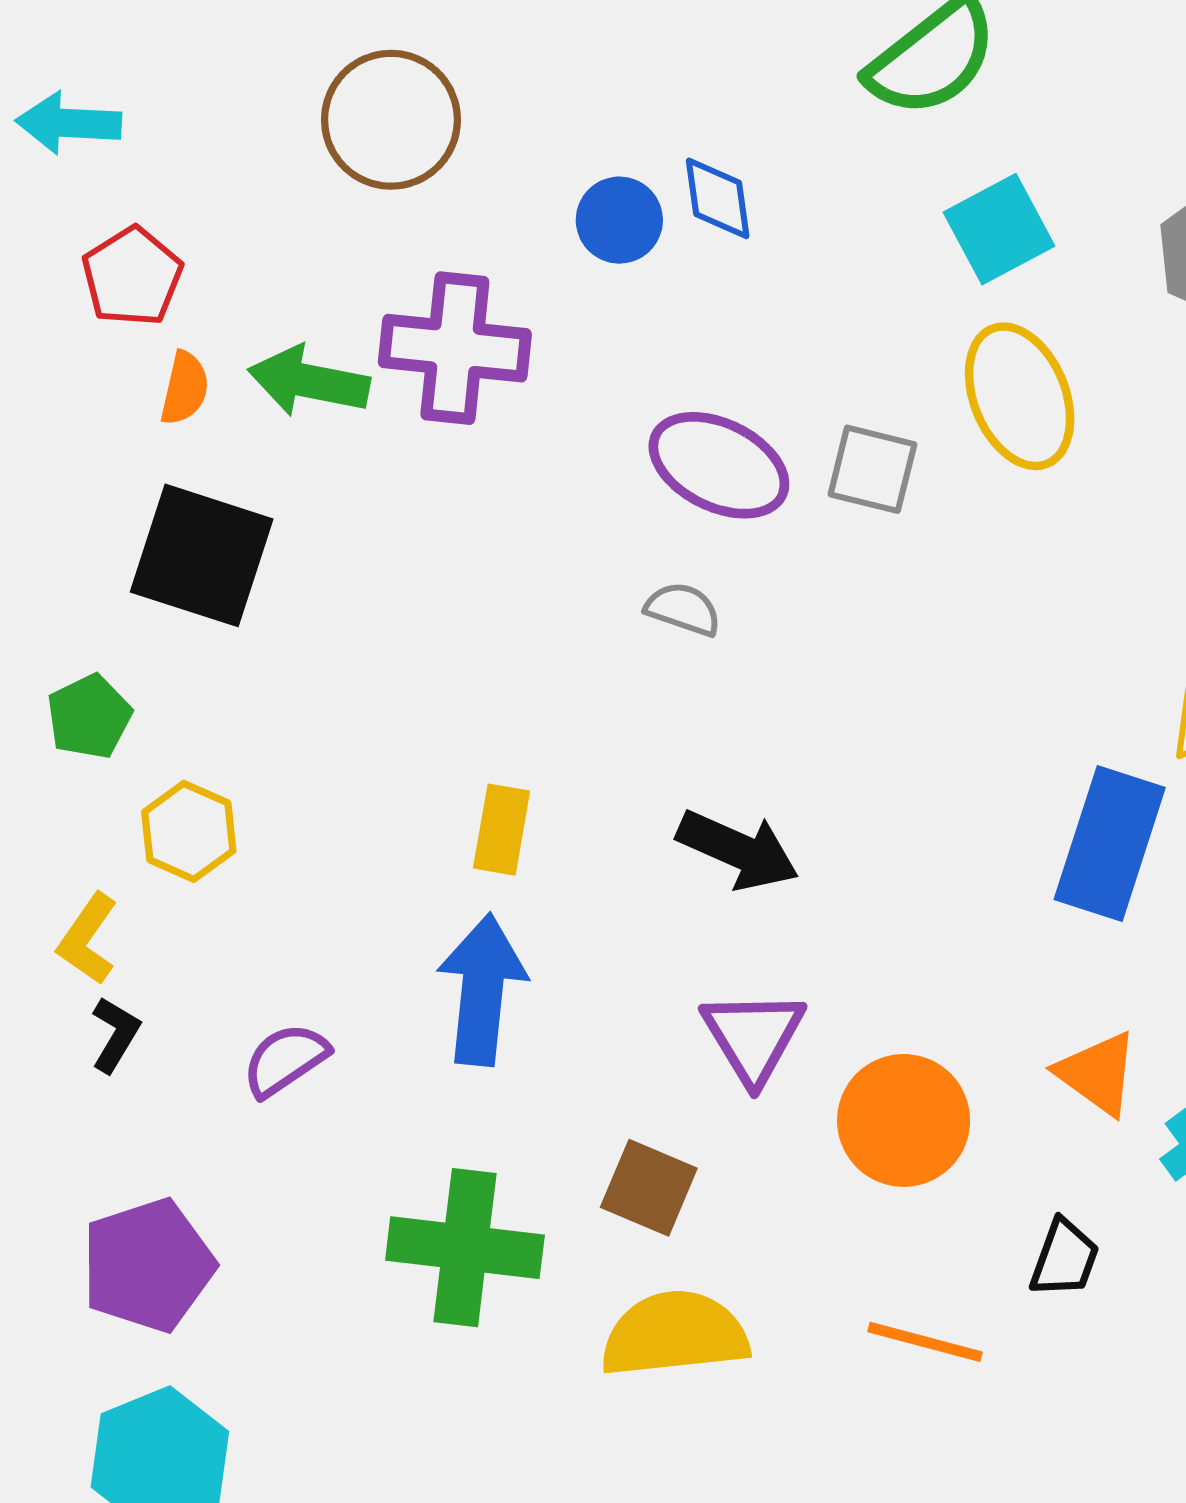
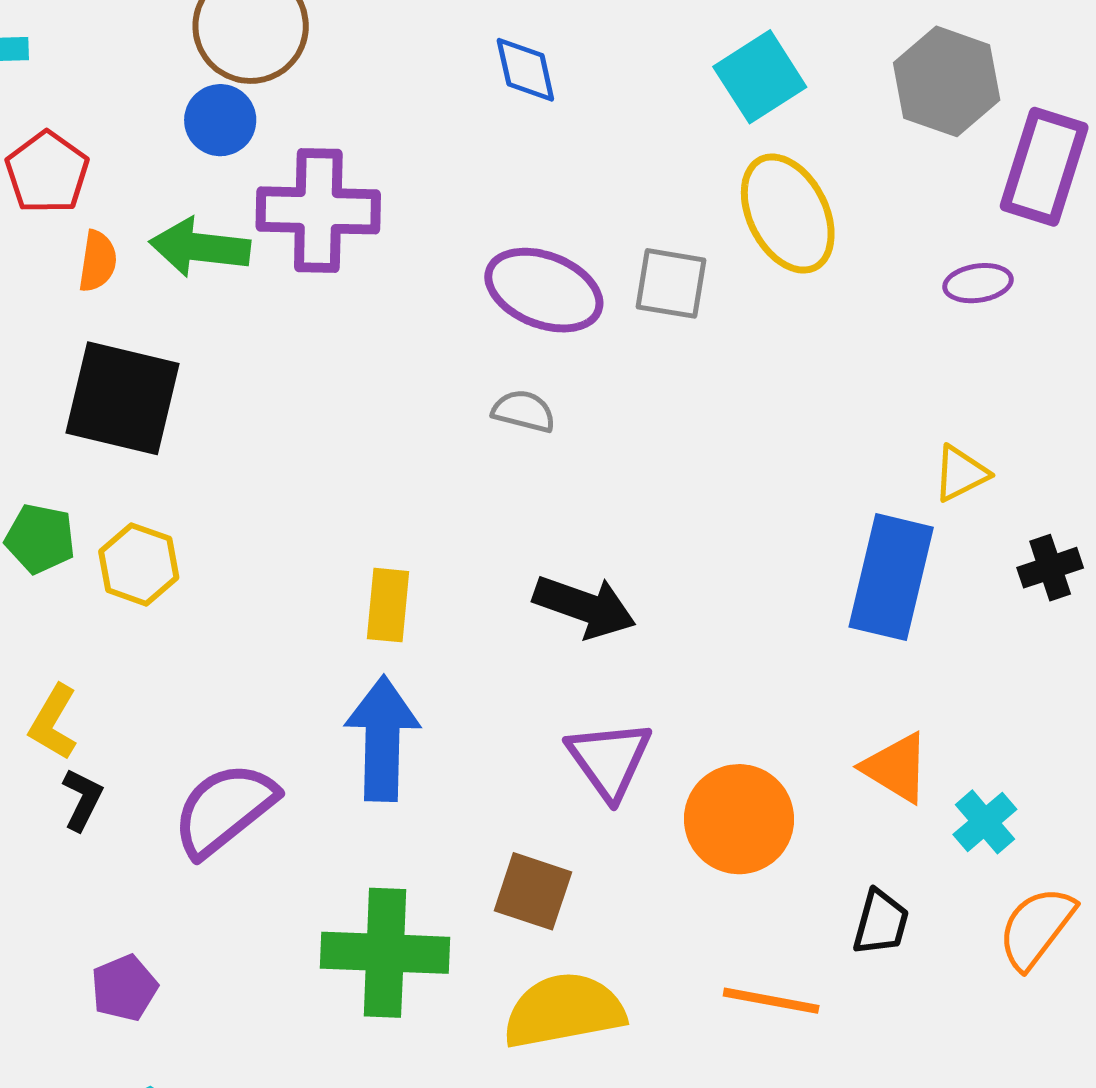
blue circle: (619, 220) -> (220, 120), moved
green pentagon: (89, 717) -> (40, 539), turned -30
yellow hexagon: (189, 831) -> (139, 564), moved
purple semicircle: (285, 1060) -> (224, 809), size x1.5
purple pentagon: (148, 1265) -> (124, 988), size x0.6

